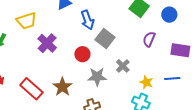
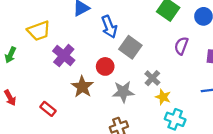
yellow star: (146, 82) -> (163, 97), moved
brown star: (62, 87) -> (82, 87), moved
red rectangle: (31, 89) -> (48, 109), size x0.6

